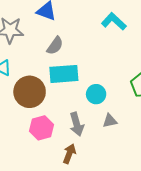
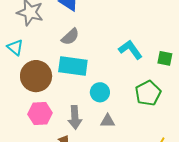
cyan L-shape: (114, 21) -> (130, 50), moved

